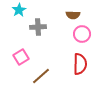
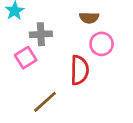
pink square: (21, 57) -> (26, 58), moved
red semicircle: (80, 64) -> (79, 70), moved

